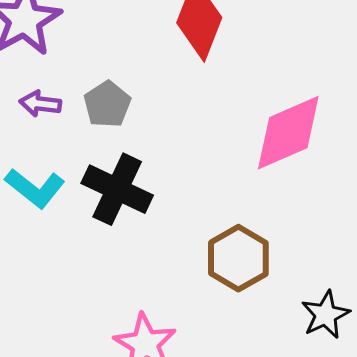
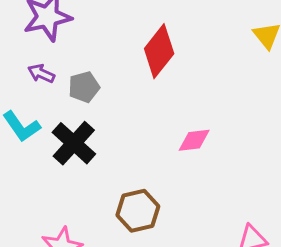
pink diamond: (288, 133) -> (194, 140), size x0.6

